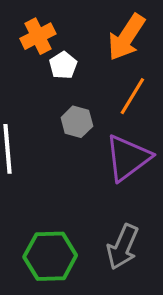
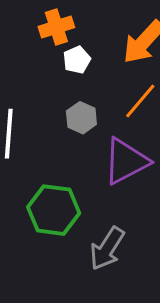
green hexagon: (50, 256) -> (54, 210), moved

